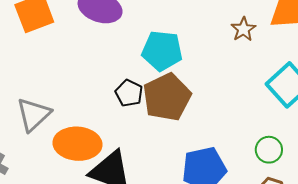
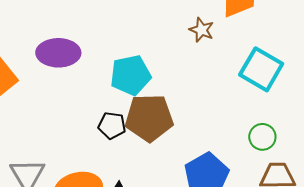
brown pentagon: (167, 97) -> (149, 118), turned -30

